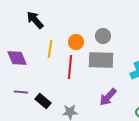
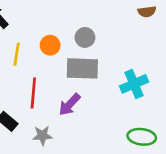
red line: (70, 67) -> (33, 93), moved
purple arrow: (108, 97) -> (69, 105), moved

